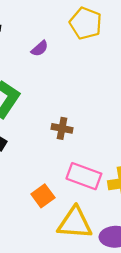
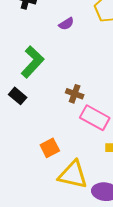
pink rectangle: (84, 176) -> (95, 118), moved

